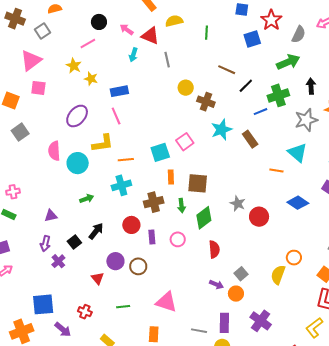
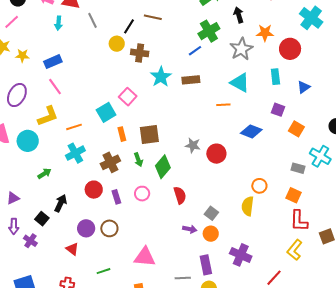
black line: (246, 86) -> (129, 26), moved
brown rectangle: (250, 139) -> (191, 80), turned -48

